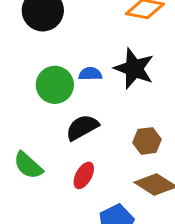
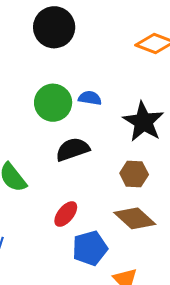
black star: (134, 69) -> (143, 122), moved
red ellipse: (84, 175) -> (66, 214), moved

